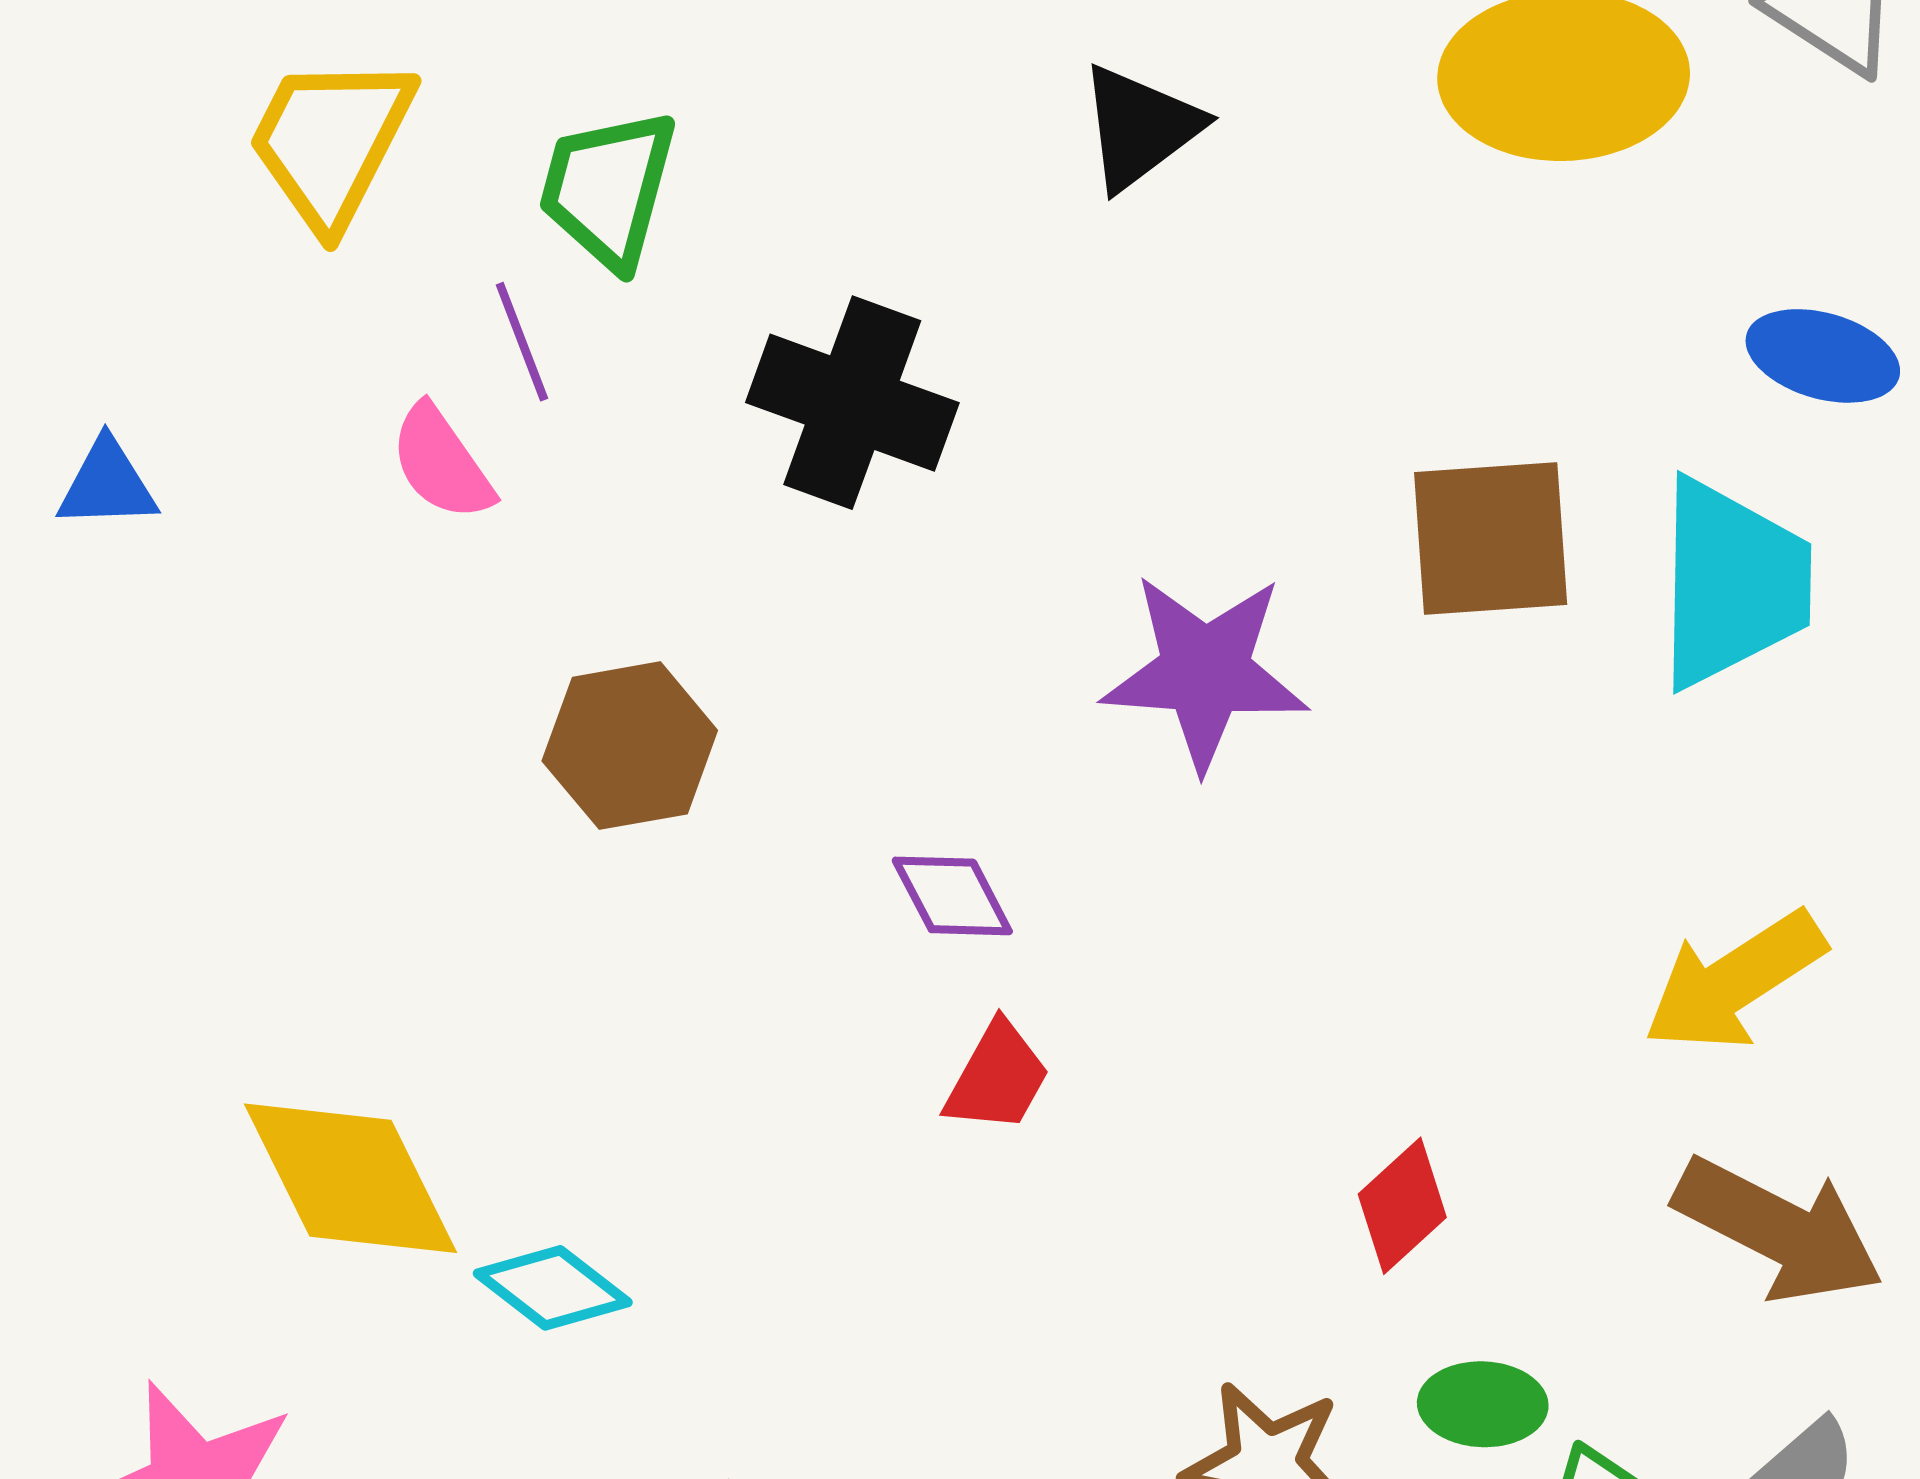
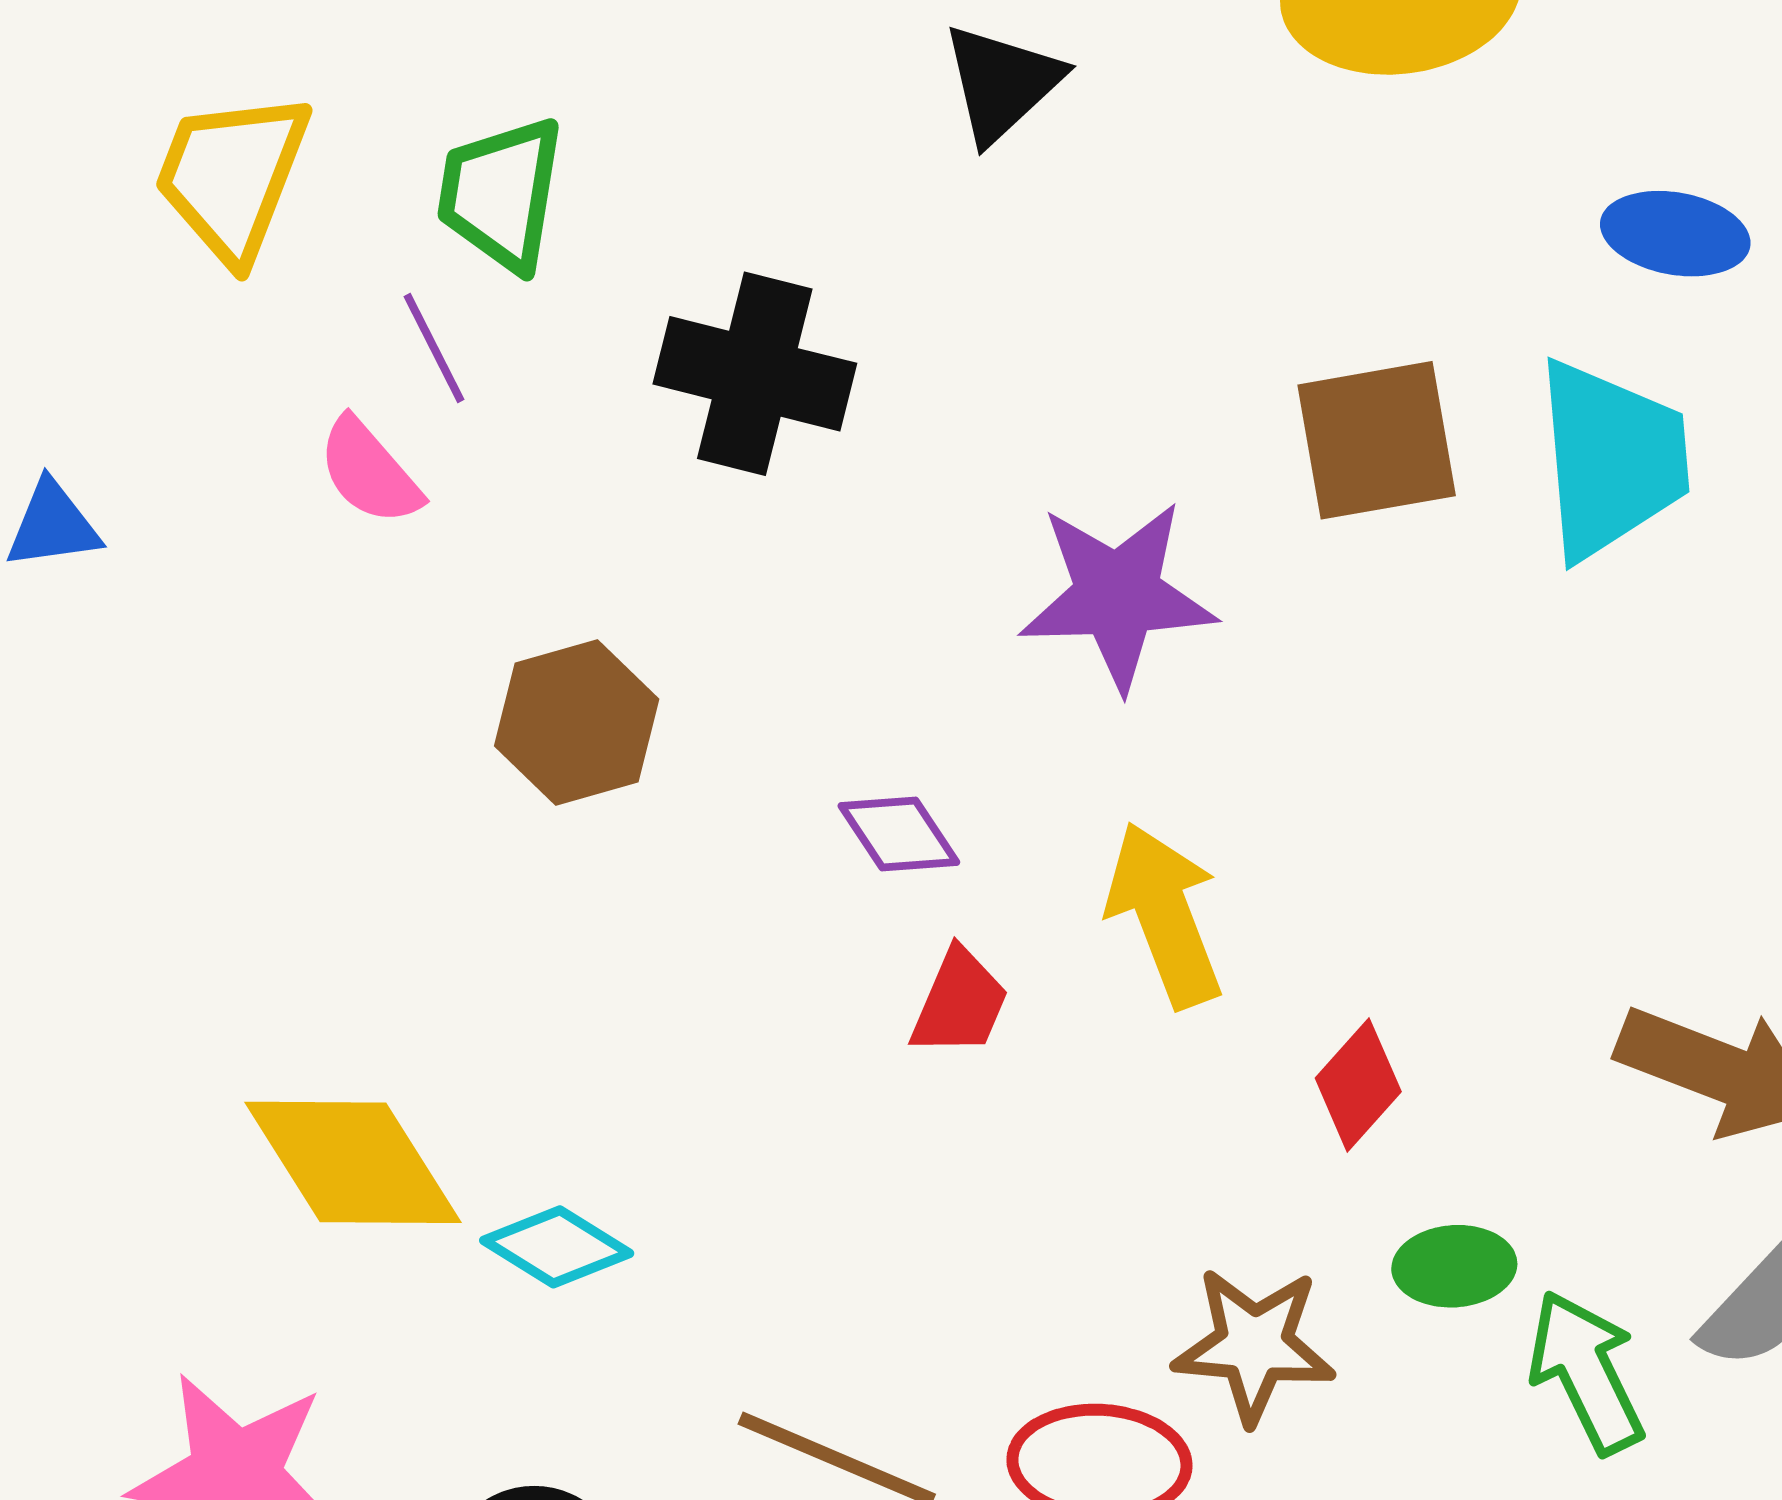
yellow arrow: (1734, 981) -> (1164, 915), moved, turned 108

